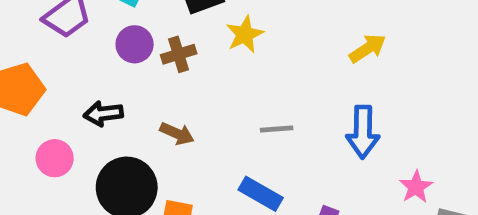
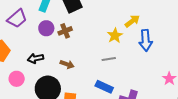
yellow star: (245, 34) -> (115, 36), moved
yellow arrow: (368, 48) -> (132, 21), moved
blue arrow: (363, 132) -> (146, 40), moved

